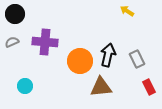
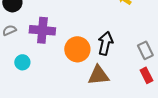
gray rectangle: (137, 59) -> (145, 50), moved
cyan circle: (25, 86) -> (22, 62), moved

